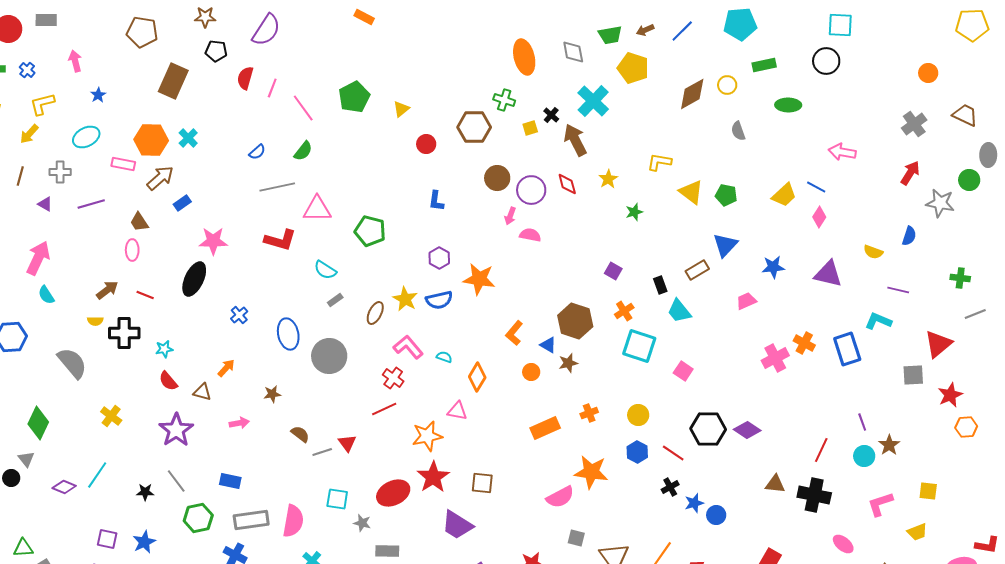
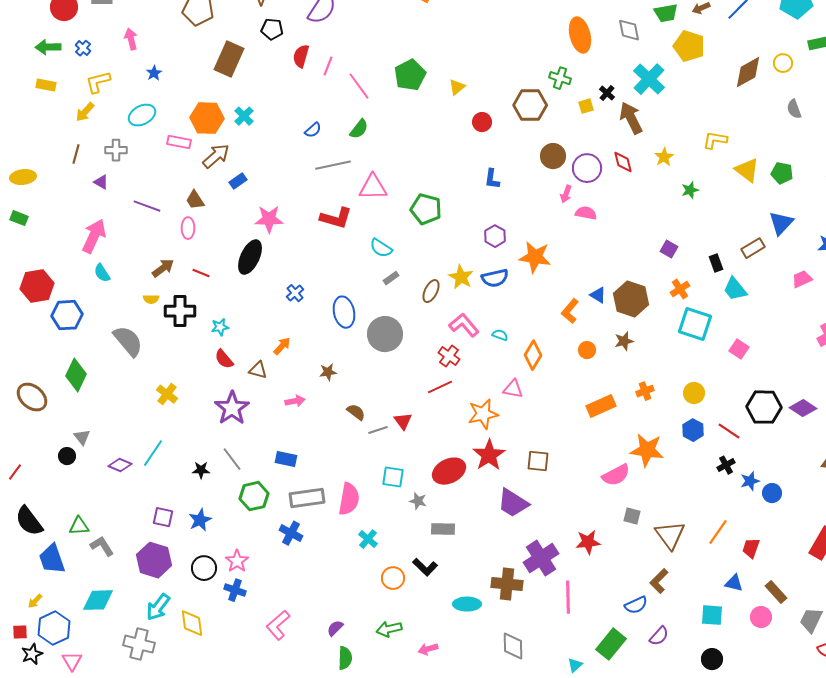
purple line: (91, 204) -> (147, 206), moved, turned 36
blue triangle: (548, 345) -> (598, 295), moved
green diamond: (38, 423) -> (76, 375), moved

